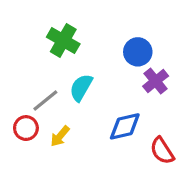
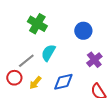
purple cross: (156, 81) -> (94, 60), moved
blue diamond: (125, 126) -> (63, 82), moved

